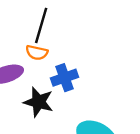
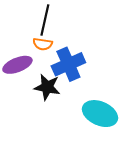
blue cross: (65, 78) -> (68, 64), size x1.4

